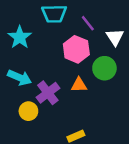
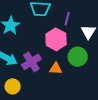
purple line: (88, 23) -> (67, 19), turned 48
purple cross: (48, 93) -> (31, 62), moved

